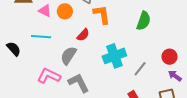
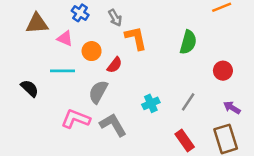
orange circle: (65, 11) -> (92, 51), moved
cyan cross: (114, 56) -> (151, 103), moved, size x0.6
red circle: (169, 57) -> (223, 71), moved

